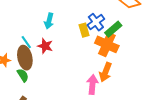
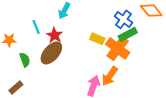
blue cross: (96, 22) -> (123, 19), moved, turned -30
yellow rectangle: (84, 30) -> (97, 39), moved, turned -64
brown ellipse: (25, 58) -> (51, 53), moved, turned 40

